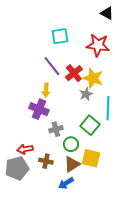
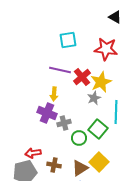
purple line: (52, 66) -> (60, 70), turned -40
yellow star: (93, 78) -> (101, 82), turned 30
gray cross: (56, 129) -> (64, 123), moved
green circle: (71, 144) -> (79, 138), moved
yellow square: (91, 158) -> (99, 162), turned 30

